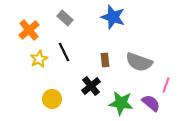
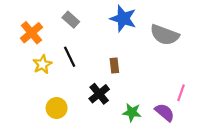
gray semicircle: (139, 62) -> (165, 35), moved
green star: (121, 103) -> (132, 112), size x0.7

